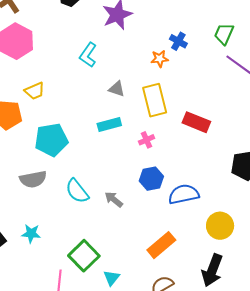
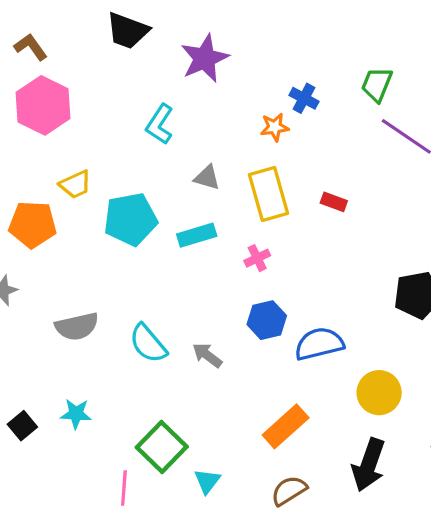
red rectangle: (196, 122) -> (334, 202), moved, size x0.6
cyan pentagon: (51, 140) -> (131, 219), moved

